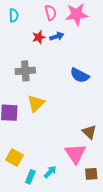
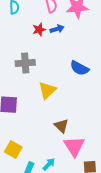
yellow triangle: (36, 103) -> (47, 90), moved
brown triangle: (89, 132) -> (61, 126), moved

